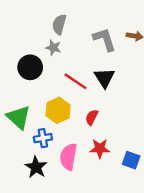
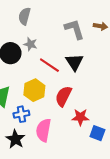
gray semicircle: (59, 24) -> (24, 16), moved
gray star: (53, 48) -> (30, 44), moved
red semicircle: (92, 117) -> (63, 96), size x1.5
red star: (100, 149) -> (80, 117), moved

